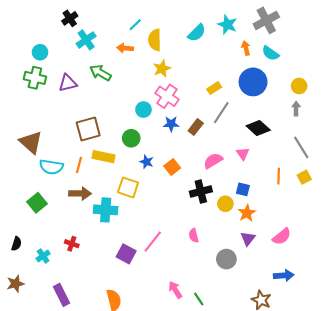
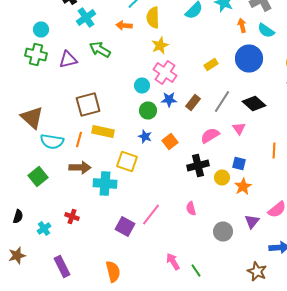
gray line: (221, 113) -> (222, 102), moved
green circle: (131, 138) -> (148, 110), moved
purple triangle: (248, 239) -> (252, 222), moved

